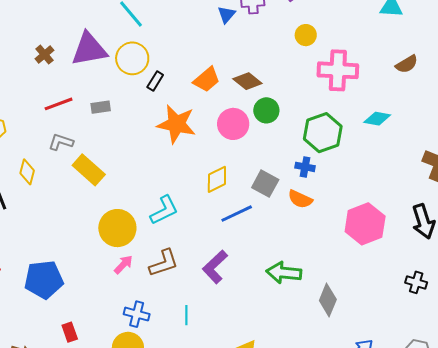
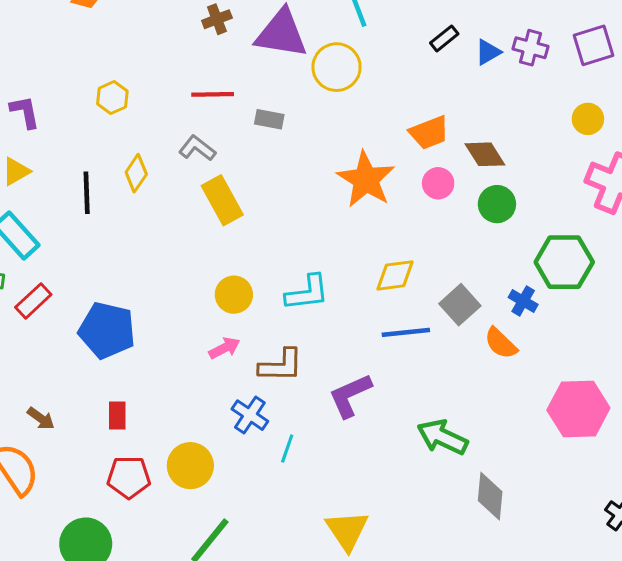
black rectangle: (155, 81) -> (444, 38), moved
pink circle: (233, 124) -> (438, 183), moved, size x0.7
yellow circle: (117, 228) -> (234, 295), size x0.7
gray diamond: (328, 300) -> (490, 496), turned -36
blue cross: (137, 314) -> (250, 415), moved

